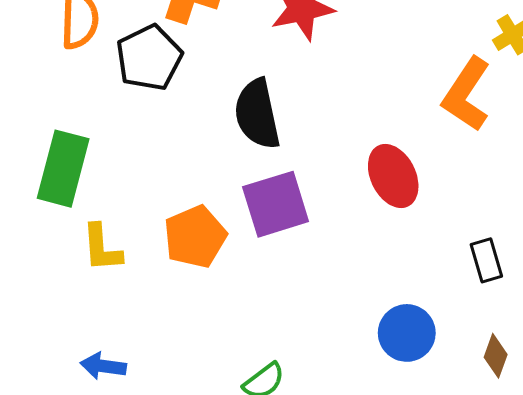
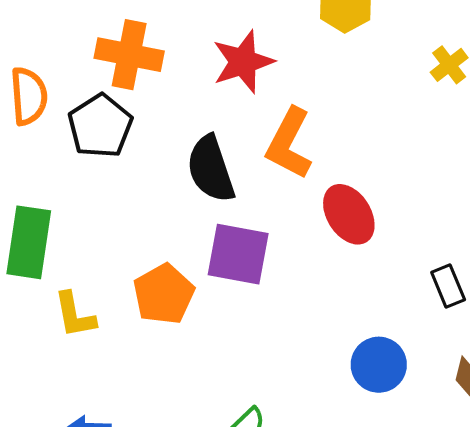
orange L-shape: (466, 94) -> (289, 143), moved
purple square: (276, 204) -> (238, 254), turned 34

